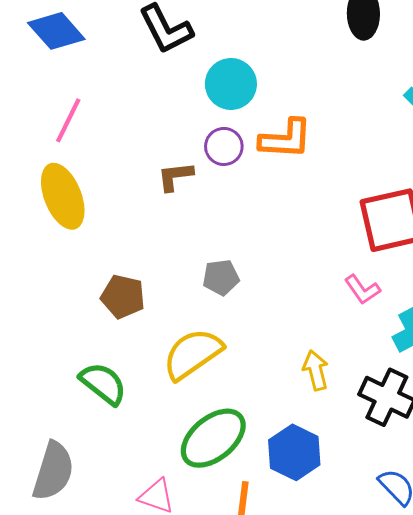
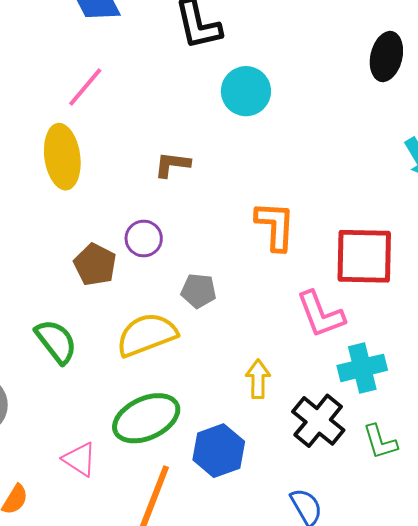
orange L-shape: (286, 139) -> (275, 226), moved, turned -104
purple circle: (224, 146) -> (144, 239), moved
gray pentagon: (221, 277) -> (199, 291), moved
pink L-shape: (362, 290) -> (321, 314), size x1.5

